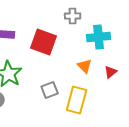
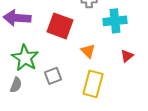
orange triangle: (85, 66) -> (88, 51), moved
gray square: (50, 90) -> (53, 76), moved

